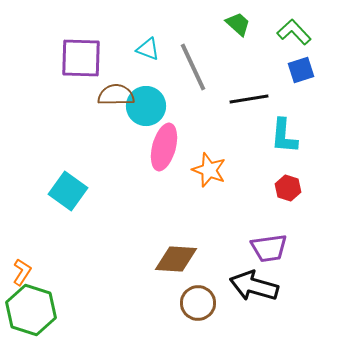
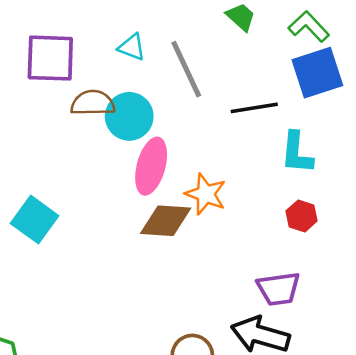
blue square: (301, 70) -> (317, 73), size x1.6
brown diamond: (176, 259) -> (166, 221), moved

